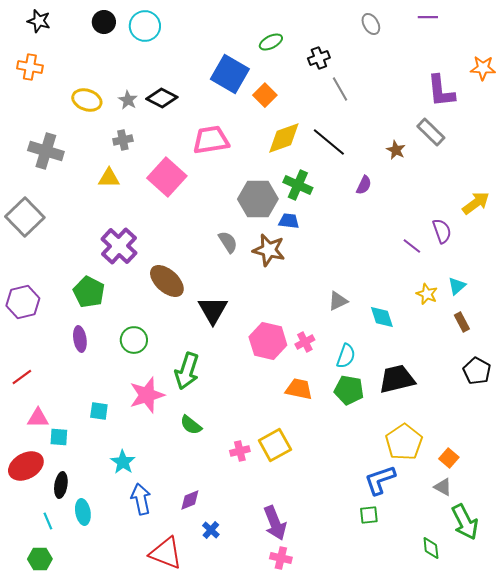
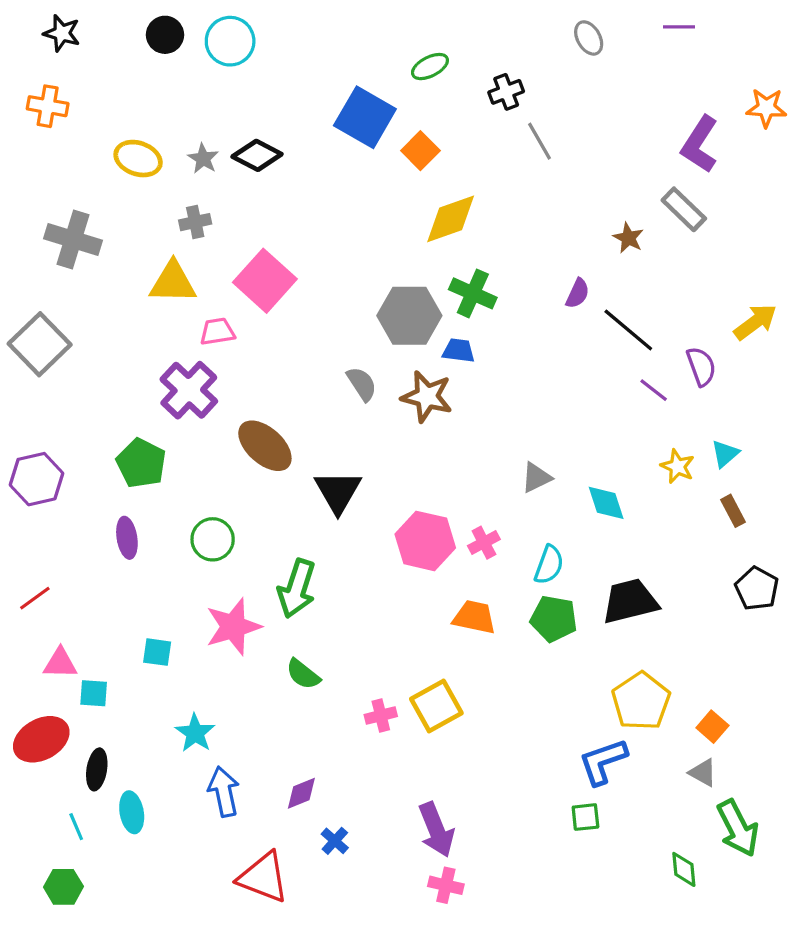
purple L-shape: (441, 91) -> (700, 144), turned 39
pink trapezoid: (211, 140) -> (217, 332), moved, size x0.6
black line: (329, 142) -> (628, 330), moved
yellow triangle: (109, 178) -> (173, 282), size x1.4

